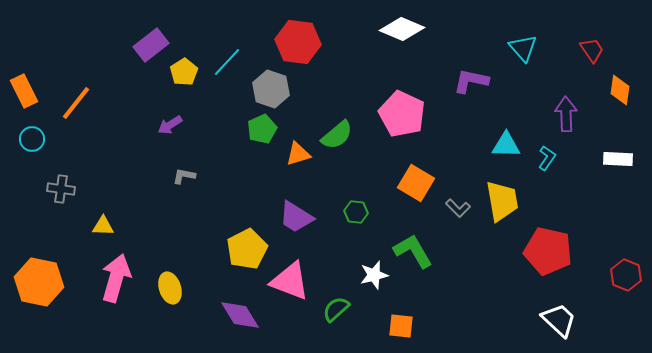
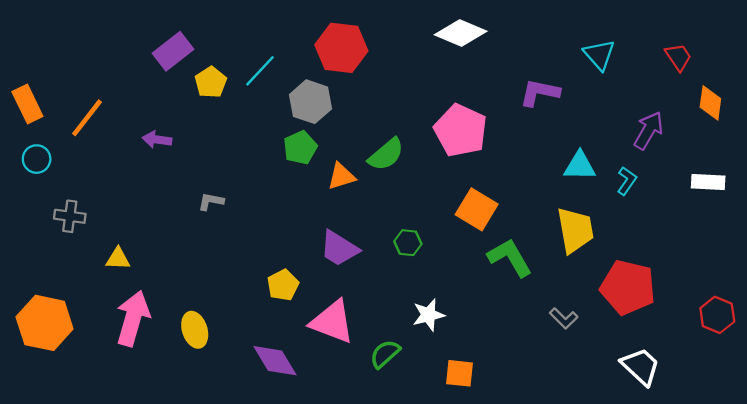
purple arrow: (566, 114) -> (649, 130), turned 32
purple arrow: (170, 125) -> (157, 140), moved, turned 40
gray L-shape: (458, 208) -> (564, 318), moved
yellow pentagon: (247, 249) -> (283, 285), size x0.7
green L-shape: (413, 251) -> (510, 258), moved

